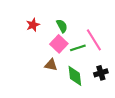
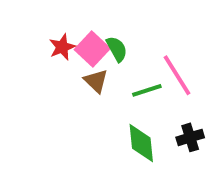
pink square: (59, 44) -> (92, 49), moved
brown triangle: (51, 65) -> (96, 81), moved, turned 32

